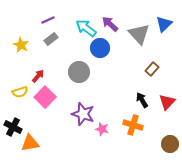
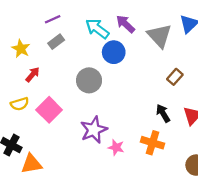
red arrow: (38, 76) -> (33, 75), moved
purple star: (83, 114) -> (94, 130), turned 30

